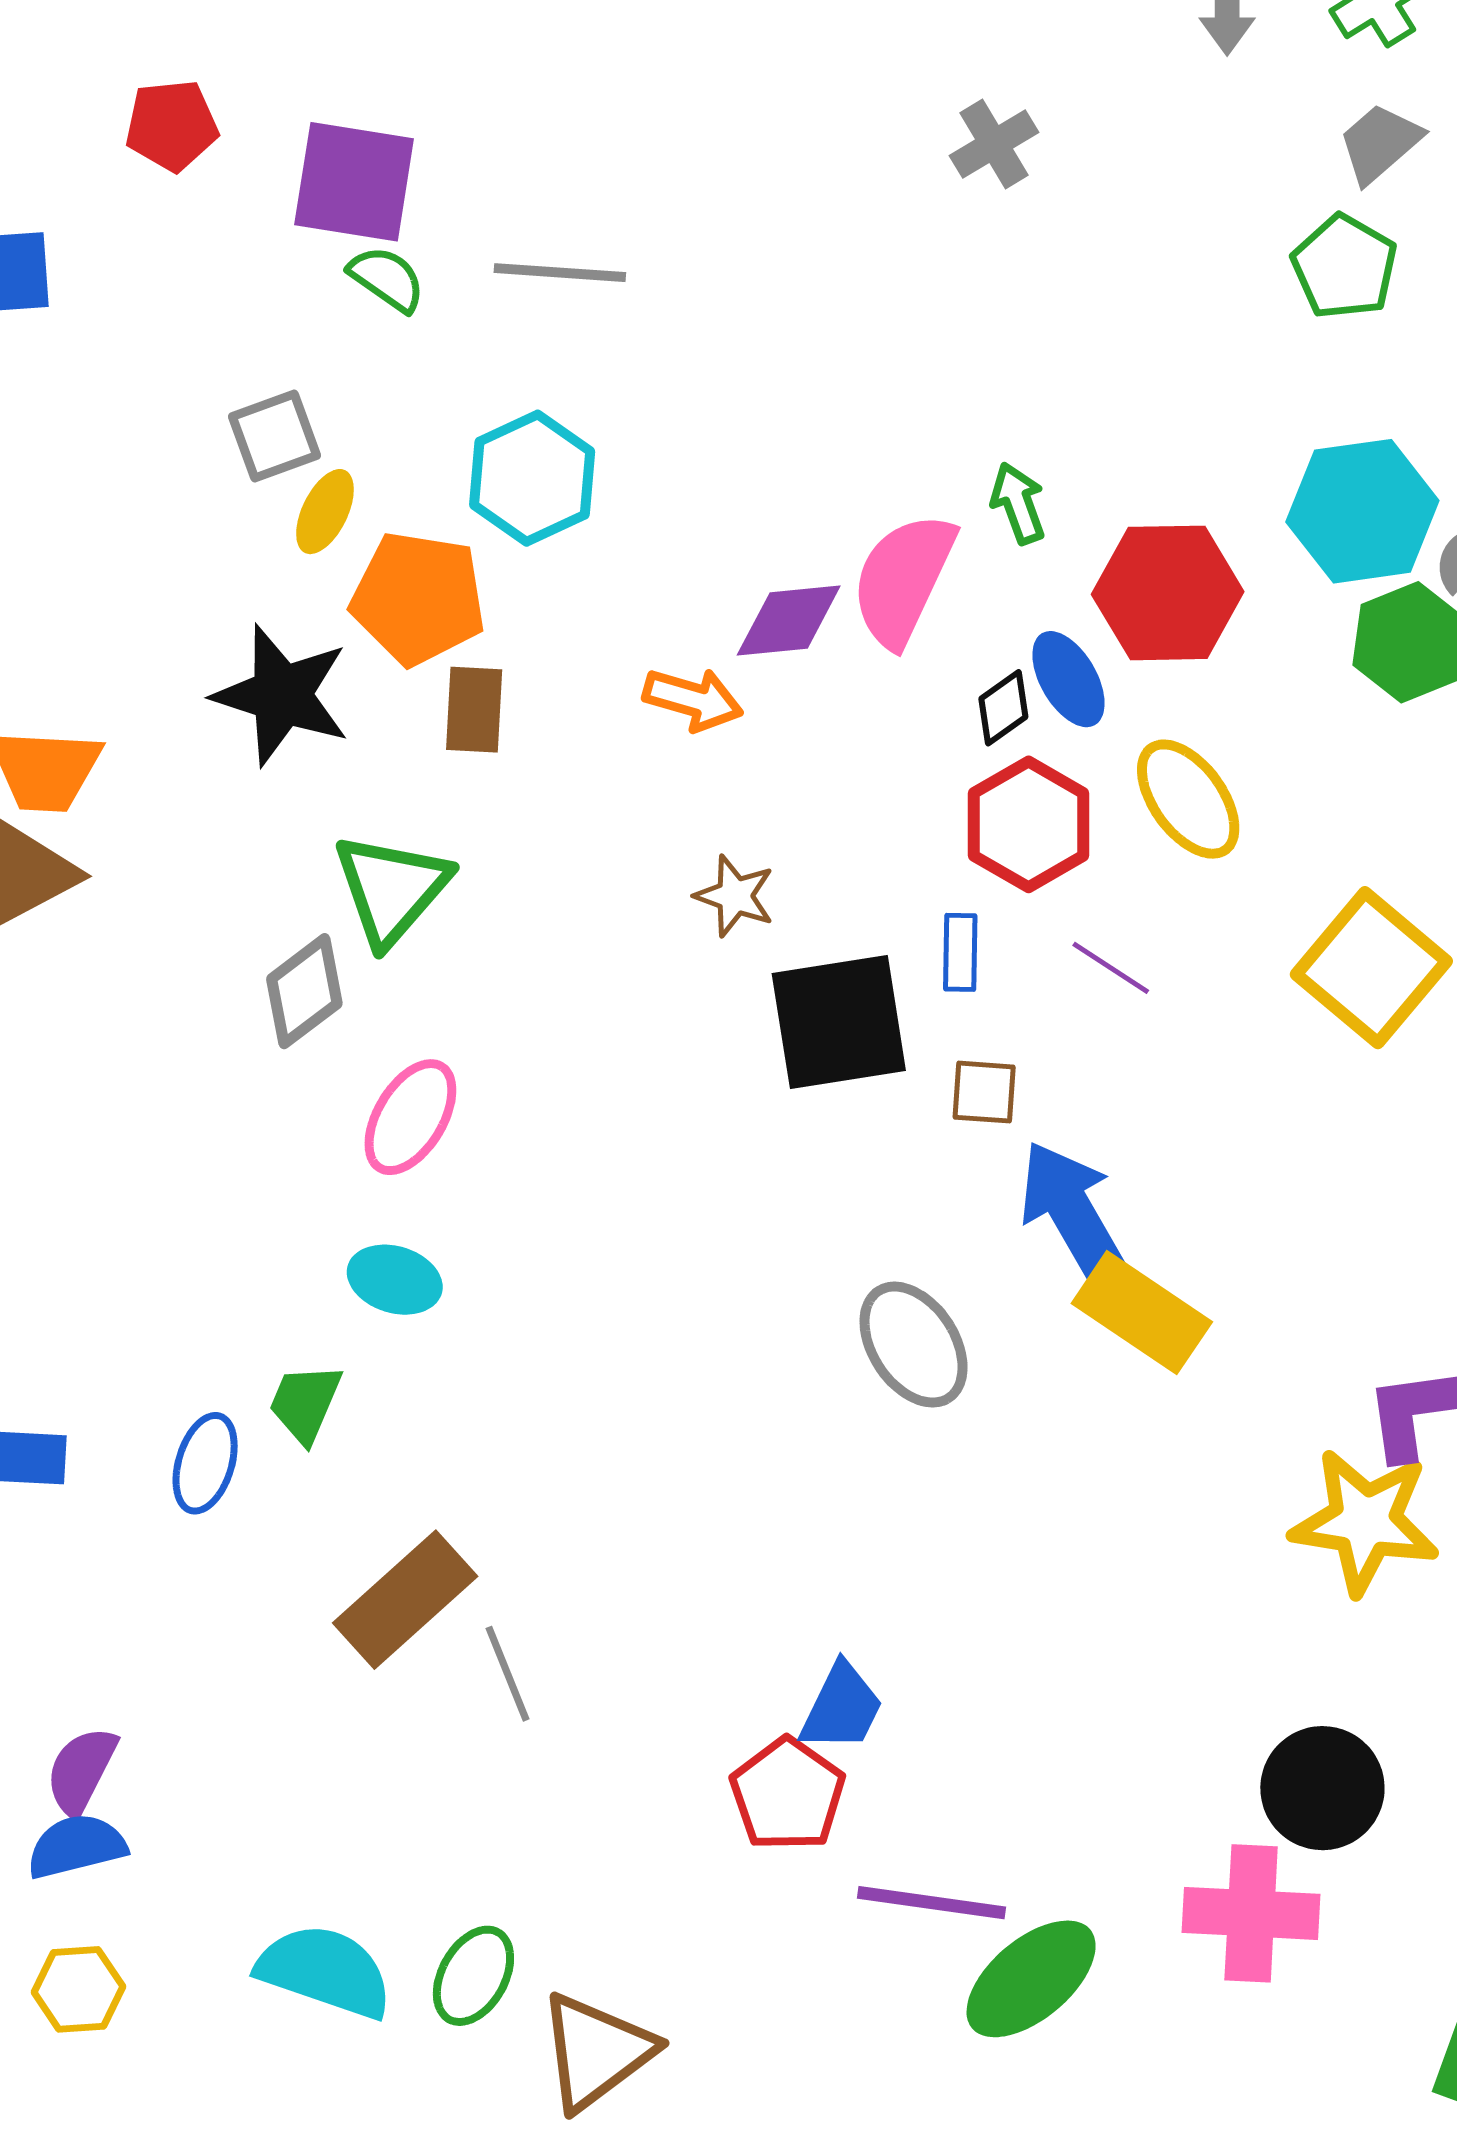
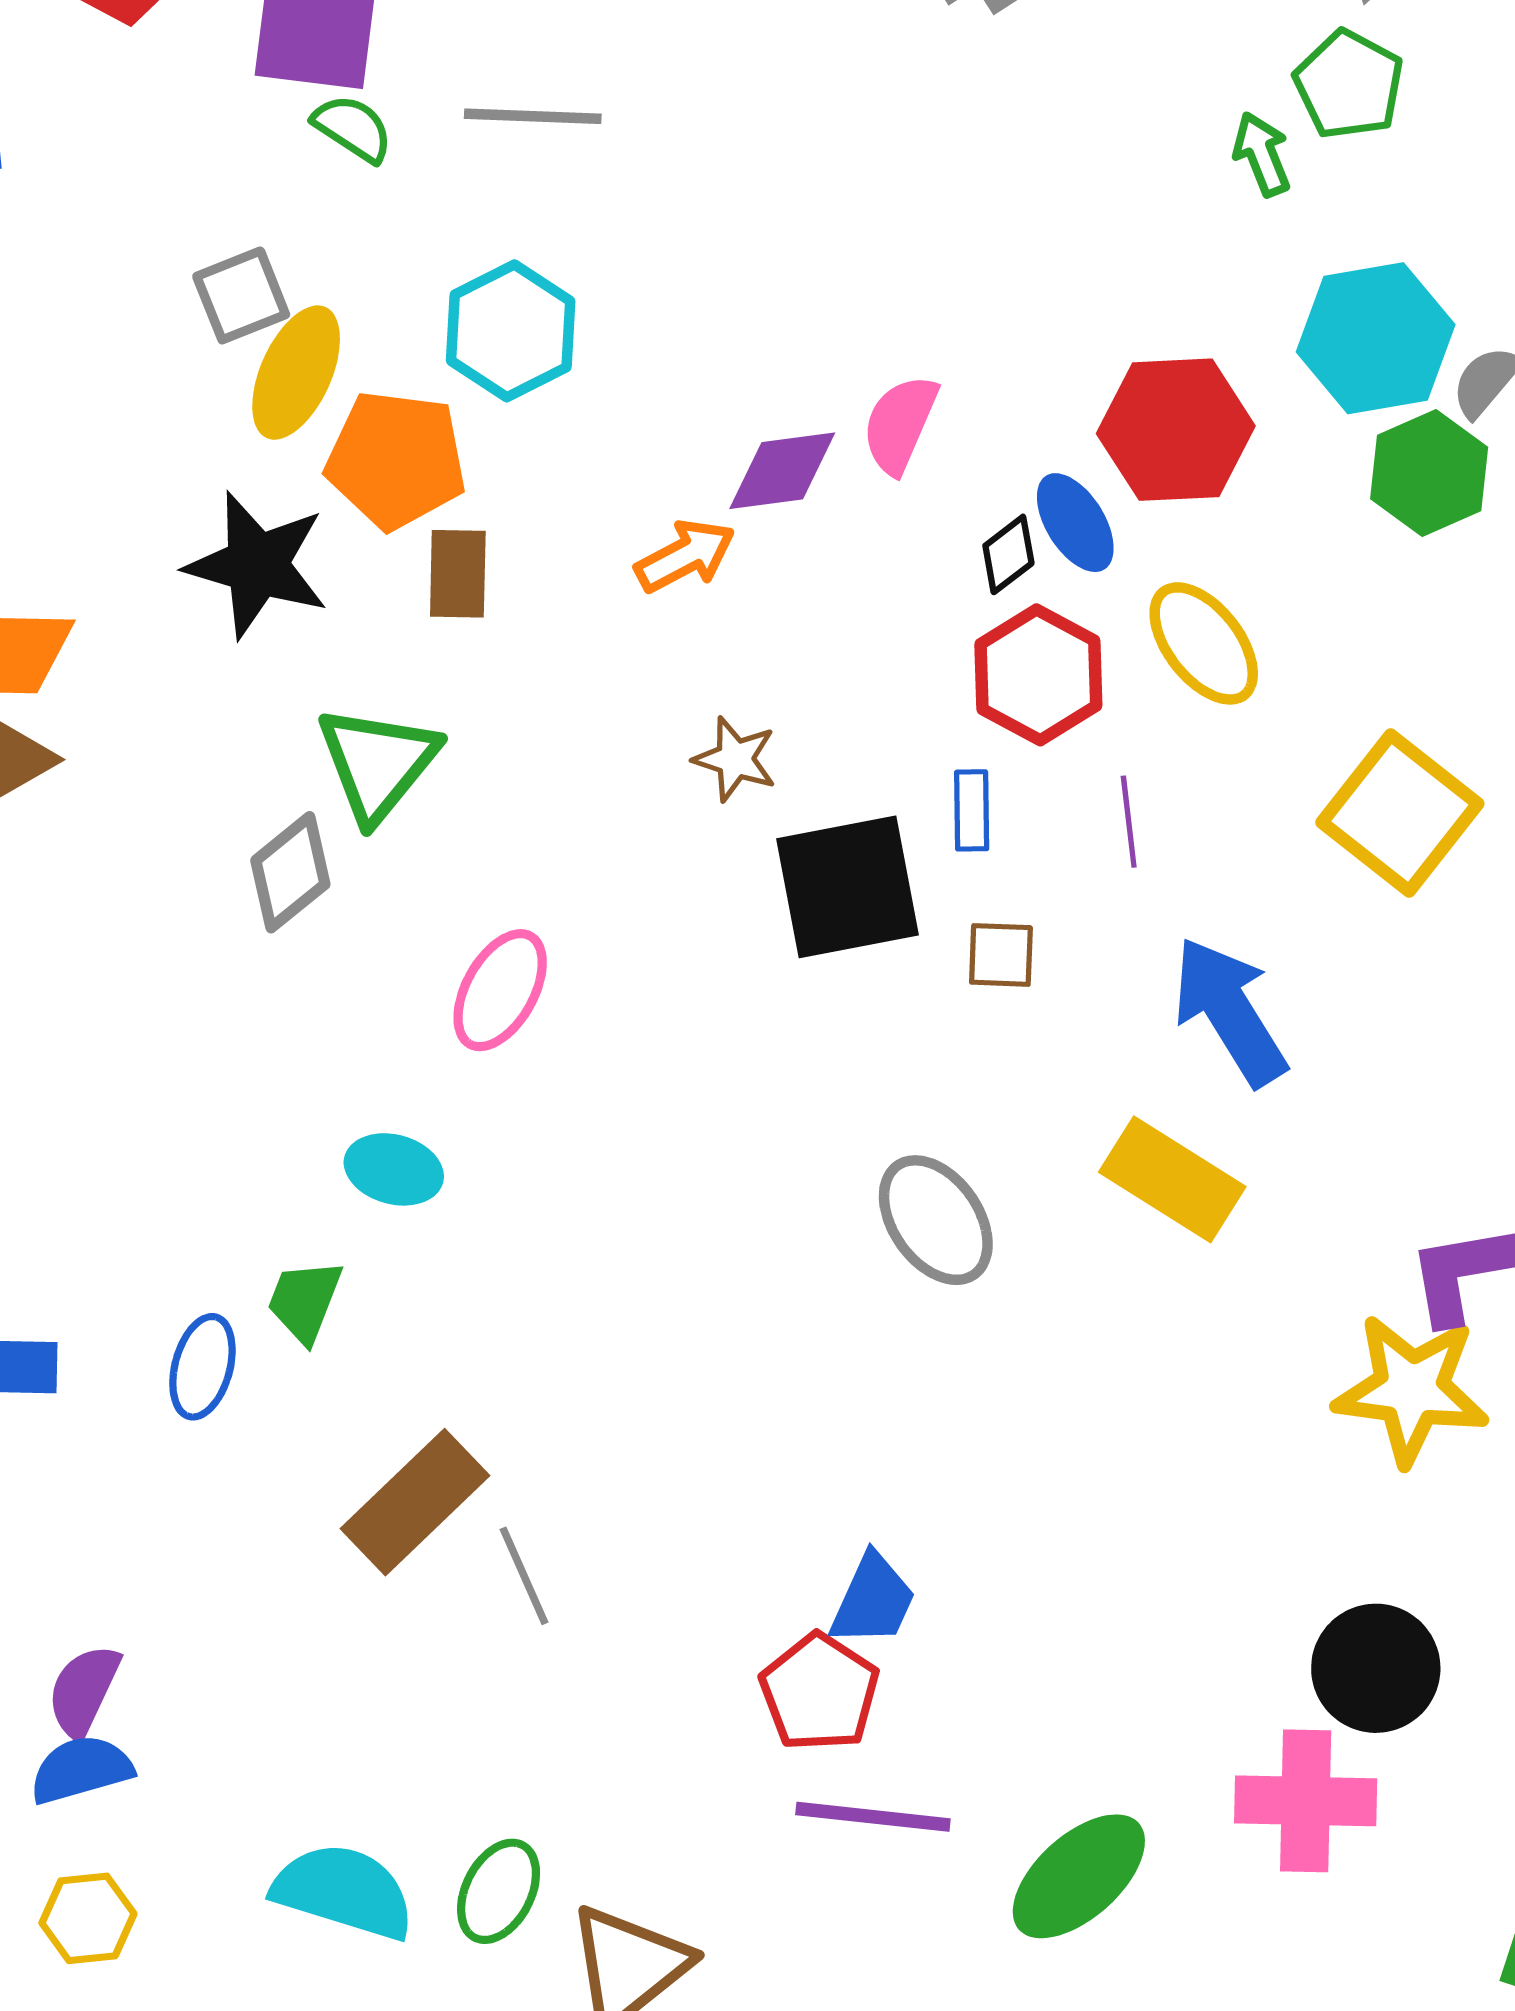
green arrow: (1018, 503) -> (1262, 154), moved
yellow ellipse: (325, 512) -> (296, 373), size x1.5
pink semicircle: (903, 579) -> (900, 424), size x0.7
orange arrow: (693, 699) -> (685, 556), turned -42
purple line: (1111, 968) -> (1129, 822), turned 52
pink ellipse: (410, 1117) -> (500, 990), moved
blue arrow: (1073, 1213) -> (1230, 1011), moved
purple line: (932, 1903) -> (873, 1817), moved

